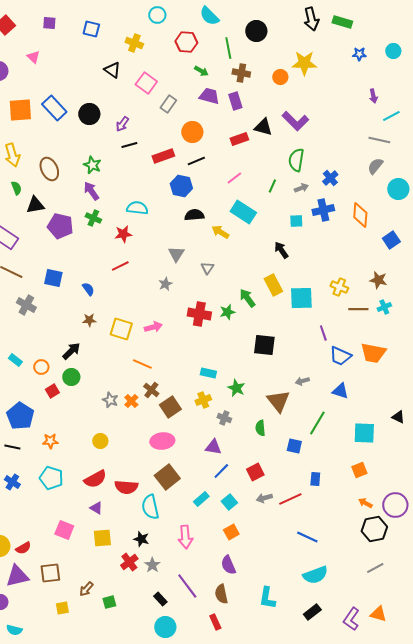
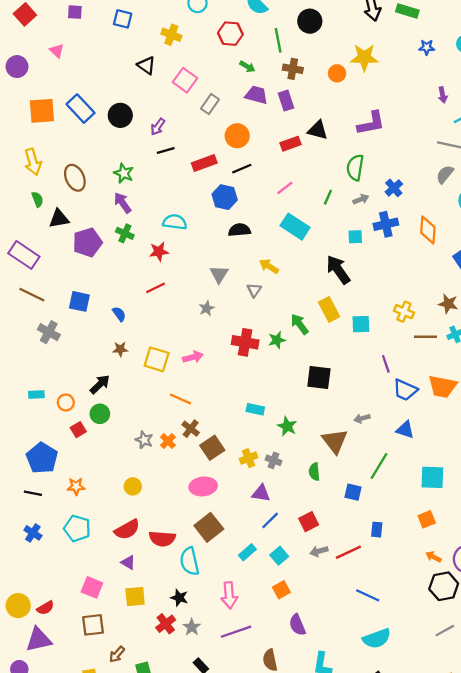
purple L-shape: (295, 121) -> (371, 123), moved, turned -56
purple pentagon: (60, 226) -> (87, 242), turned -30
yellow arrow: (220, 232) -> (269, 266), moved
black arrow: (281, 250) -> (338, 270), size x1.5
cyan square: (301, 298) -> (361, 324), size x0.7
cyan rectangle: (15, 360) -> (36, 395), turned -40
yellow cross: (203, 400) -> (249, 458), moved
purple semicircle: (228, 565) -> (297, 625), moved
brown square: (50, 573) -> (93, 625), moved
purple line: (187, 586) -> (236, 632), moved, turned -72

